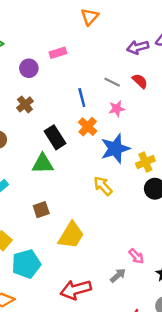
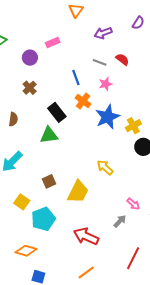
purple arrow: (138, 47) -> (103, 33), moved
yellow arrow: (103, 186) -> (105, 167), moved
brown square: (41, 210) -> (49, 181), moved
red arrow: (76, 290) -> (86, 236), turned 45

